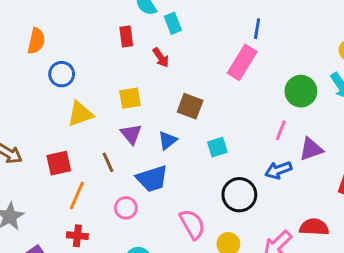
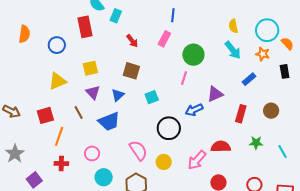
cyan rectangle: (173, 23) -> (116, 16), turned 48
red rectangle: (126, 37) -> (85, 27), size x1.5
red arrow: (161, 58) -> (132, 41), moved
pink rectangle: (242, 62) -> (164, 39), size x0.7
blue circle: (62, 74) -> (57, 45), moved
green circle: (301, 91) -> (193, 55), moved
pink line: (281, 130) -> (184, 78), moved
pink circle: (126, 208) -> (92, 153), moved

